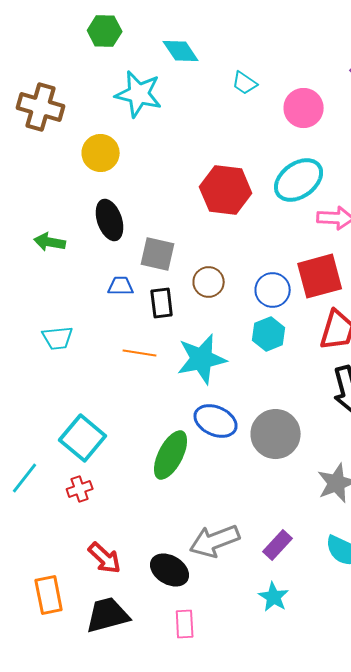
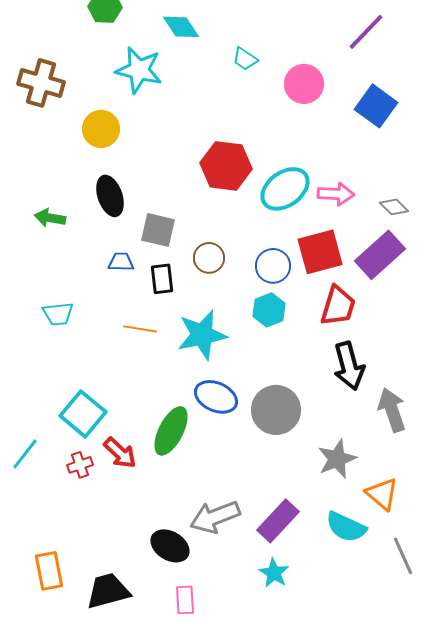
cyan ellipse: (299, 180) -> (285, 189), moved
purple rectangle: (278, 545) -> (278, 521), size x1.4
red arrow: (105, 558) -> (120, 453), moved

